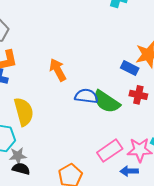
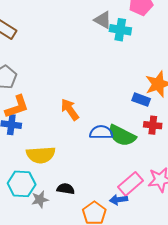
yellow semicircle: (24, 112) -> (41, 155), turned 108
black semicircle: (21, 169) -> (66, 189), moved
blue arrow: (129, 171) -> (119, 200), moved

